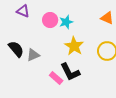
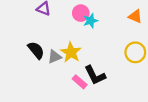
pink circle: (50, 20) -> (81, 13), moved
yellow star: (74, 46) -> (71, 52), moved

